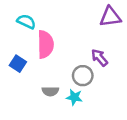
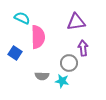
purple triangle: (110, 17) -> (76, 22), moved
purple arrow: (100, 58) -> (83, 48), turned 35

